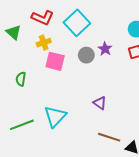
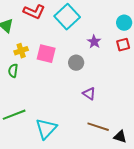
yellow cross: (44, 43) -> (21, 51), moved
gray circle: (86, 55) -> (76, 63), moved
cyan triangle: (55, 116) -> (46, 129), moved

